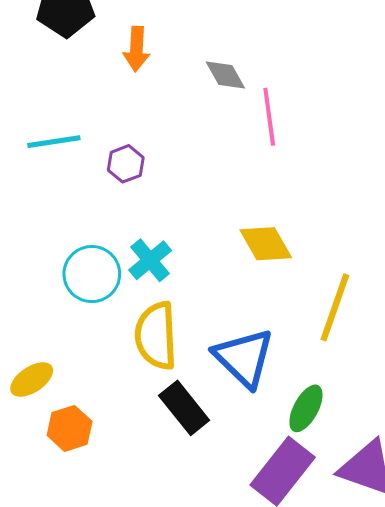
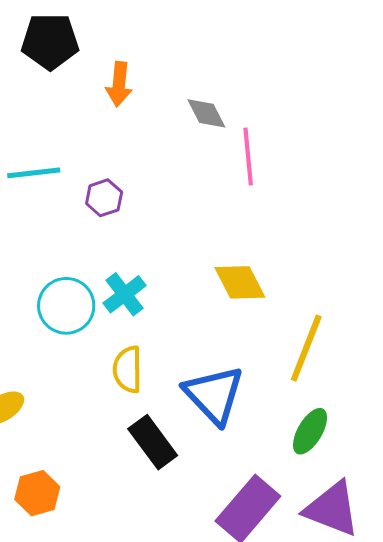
yellow semicircle: (156, 336) -> (128, 369), size x0.7
green ellipse: (306, 408) -> (310, 431), moved
orange hexagon: (70, 428) -> (37, 493), moved

